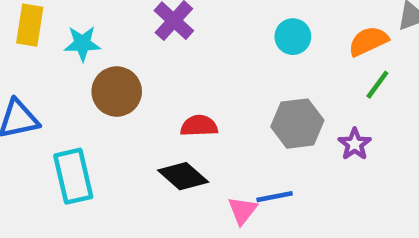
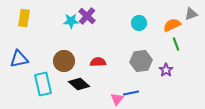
cyan star: (82, 43) -> (71, 21), moved
green line: (377, 85) -> (176, 44), turned -56
brown circle: (117, 92) -> (64, 61), moved
black diamond: (183, 176) -> (79, 84), moved

